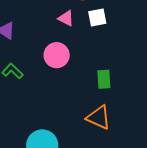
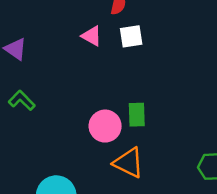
pink circle: (57, 55) -> (105, 126), moved

